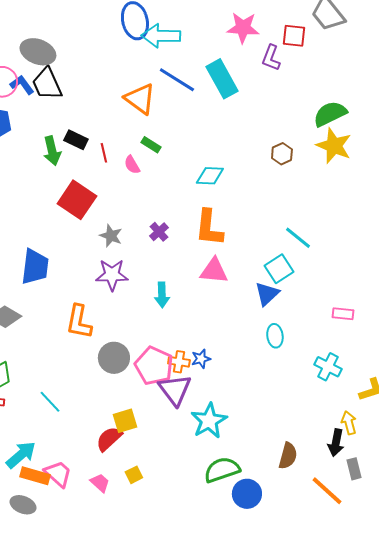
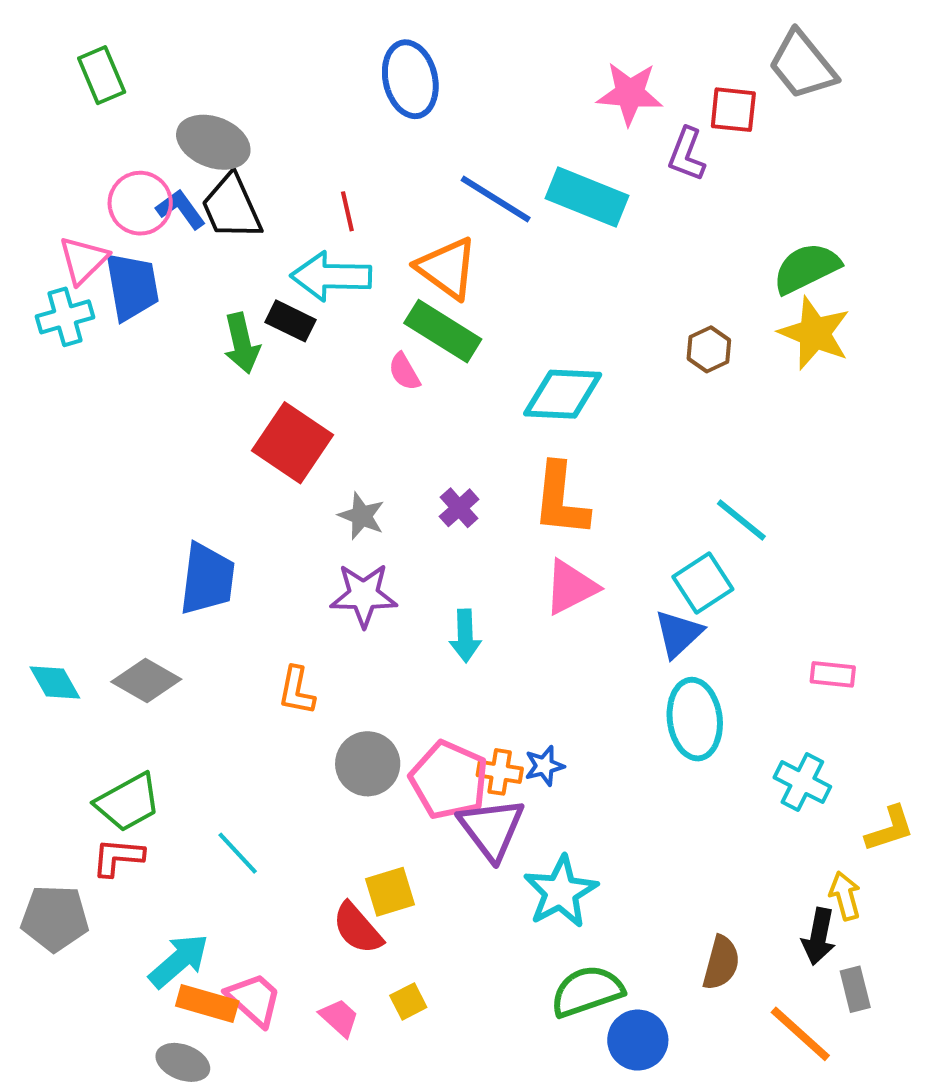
cyan arrow: (161, 36) -> (331, 276), moved
cyan rectangle: (222, 79) -> (587, 197), turned -39
orange triangle: (140, 99) -> (447, 268), moved
green rectangle: (151, 145) -> (443, 331), size x1.8
red line: (104, 153) -> (347, 211), moved
cyan diamond: (210, 176) -> (563, 394), size x1.4
pink triangle: (214, 271) -> (571, 587), turned -32
orange L-shape: (79, 322) -> (297, 691), size x0.7
cyan ellipse: (275, 336) -> (695, 719), size x1.6
red semicircle: (109, 439) -> (358, 928), turned -88

